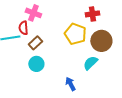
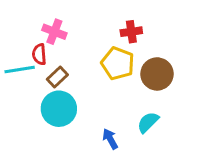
red cross: (92, 14) -> (131, 32), moved
cyan semicircle: (90, 63) -> (148, 122), moved
cyan circle: (36, 64) -> (59, 109), size x1.5

